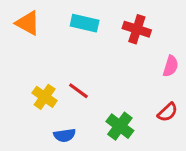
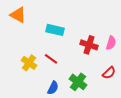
cyan rectangle: (85, 23) -> (55, 30), moved
red cross: (137, 29) -> (89, 45), moved
blue semicircle: (65, 135) -> (53, 88), moved, turned -56

